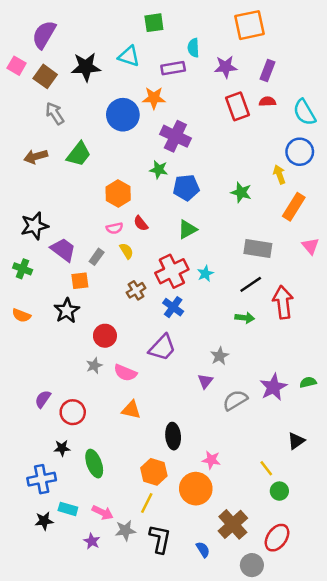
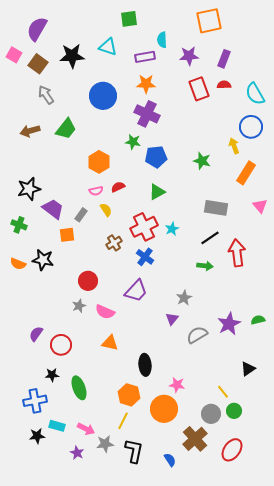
orange star: (154, 98) -> (146, 84), moved
red semicircle: (141, 223) -> (118, 187), turned 104
black star: (67, 311) -> (43, 260), moved, turned -30
gray circle: (252, 565) -> (211, 414), moved

